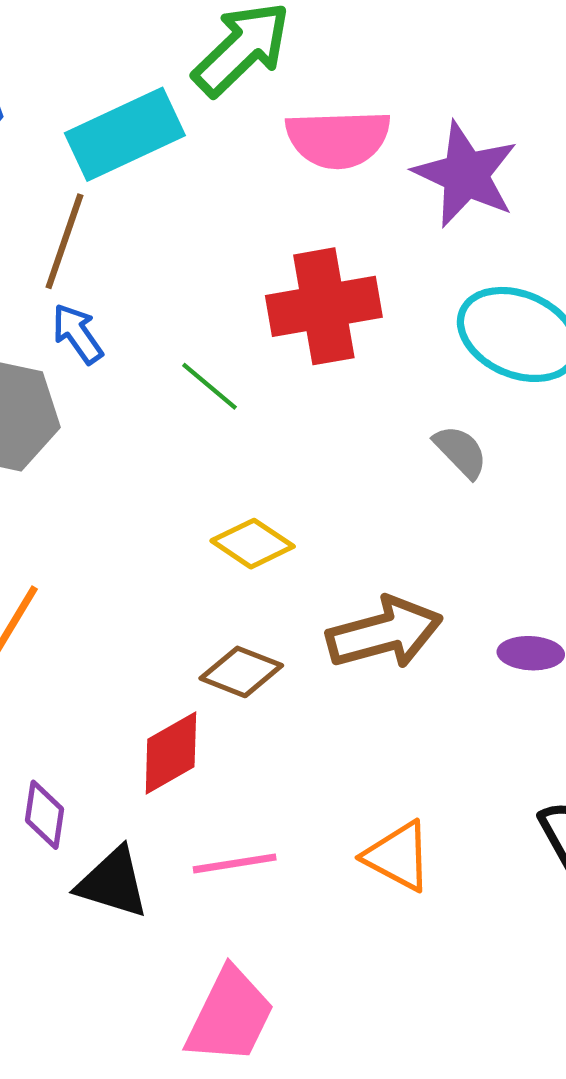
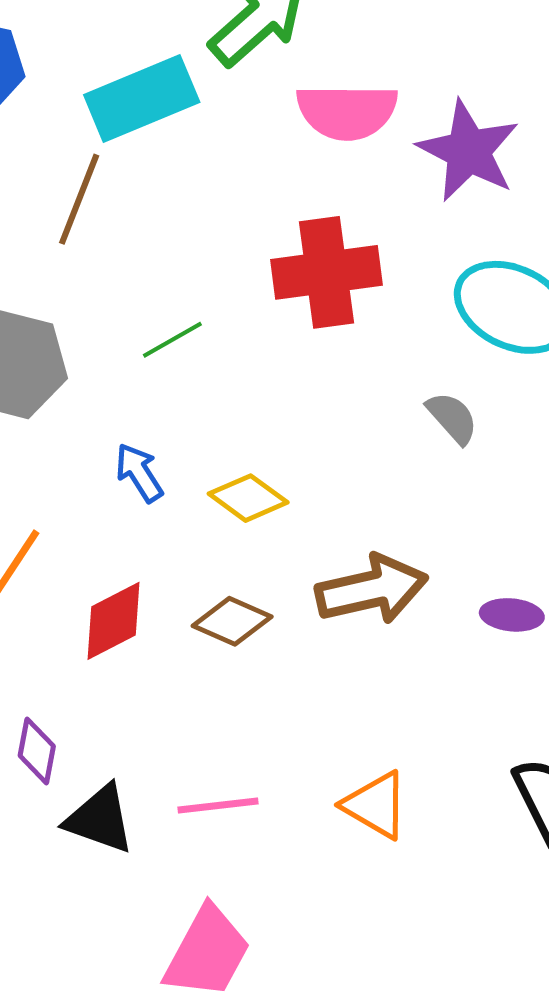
blue arrow: (77, 334) -> (139, 473), moved
green line: (209, 386) -> (172, 340), moved, turned -72
red diamond: (171, 753) -> (113, 621), moved

